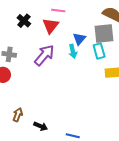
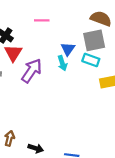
red triangle: (51, 26) -> (13, 53), moved
cyan rectangle: (99, 51) -> (91, 60), turned -49

